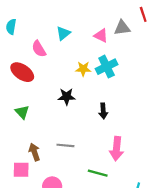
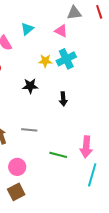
gray triangle: (122, 28) -> (74, 13), moved
pink arrow: (117, 149) -> (86, 147), moved

